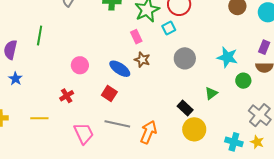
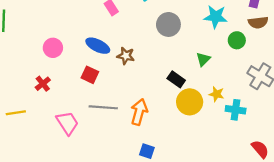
brown star: (142, 60) -> (126, 56), moved
yellow star: (257, 142) -> (217, 94), moved

